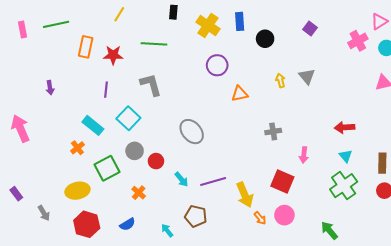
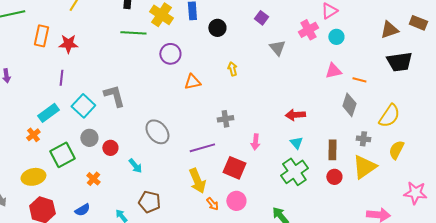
green line: (154, 44) -> (133, 33), moved
gray triangle: (307, 76) -> (277, 48), moved
gray L-shape: (151, 85) -> (114, 96), moved
cyan rectangle: (93, 125) -> (48, 113), turned -75
gray ellipse: (192, 132) -> (157, 132), moved
purple line: (213, 181) -> (202, 148), moved

